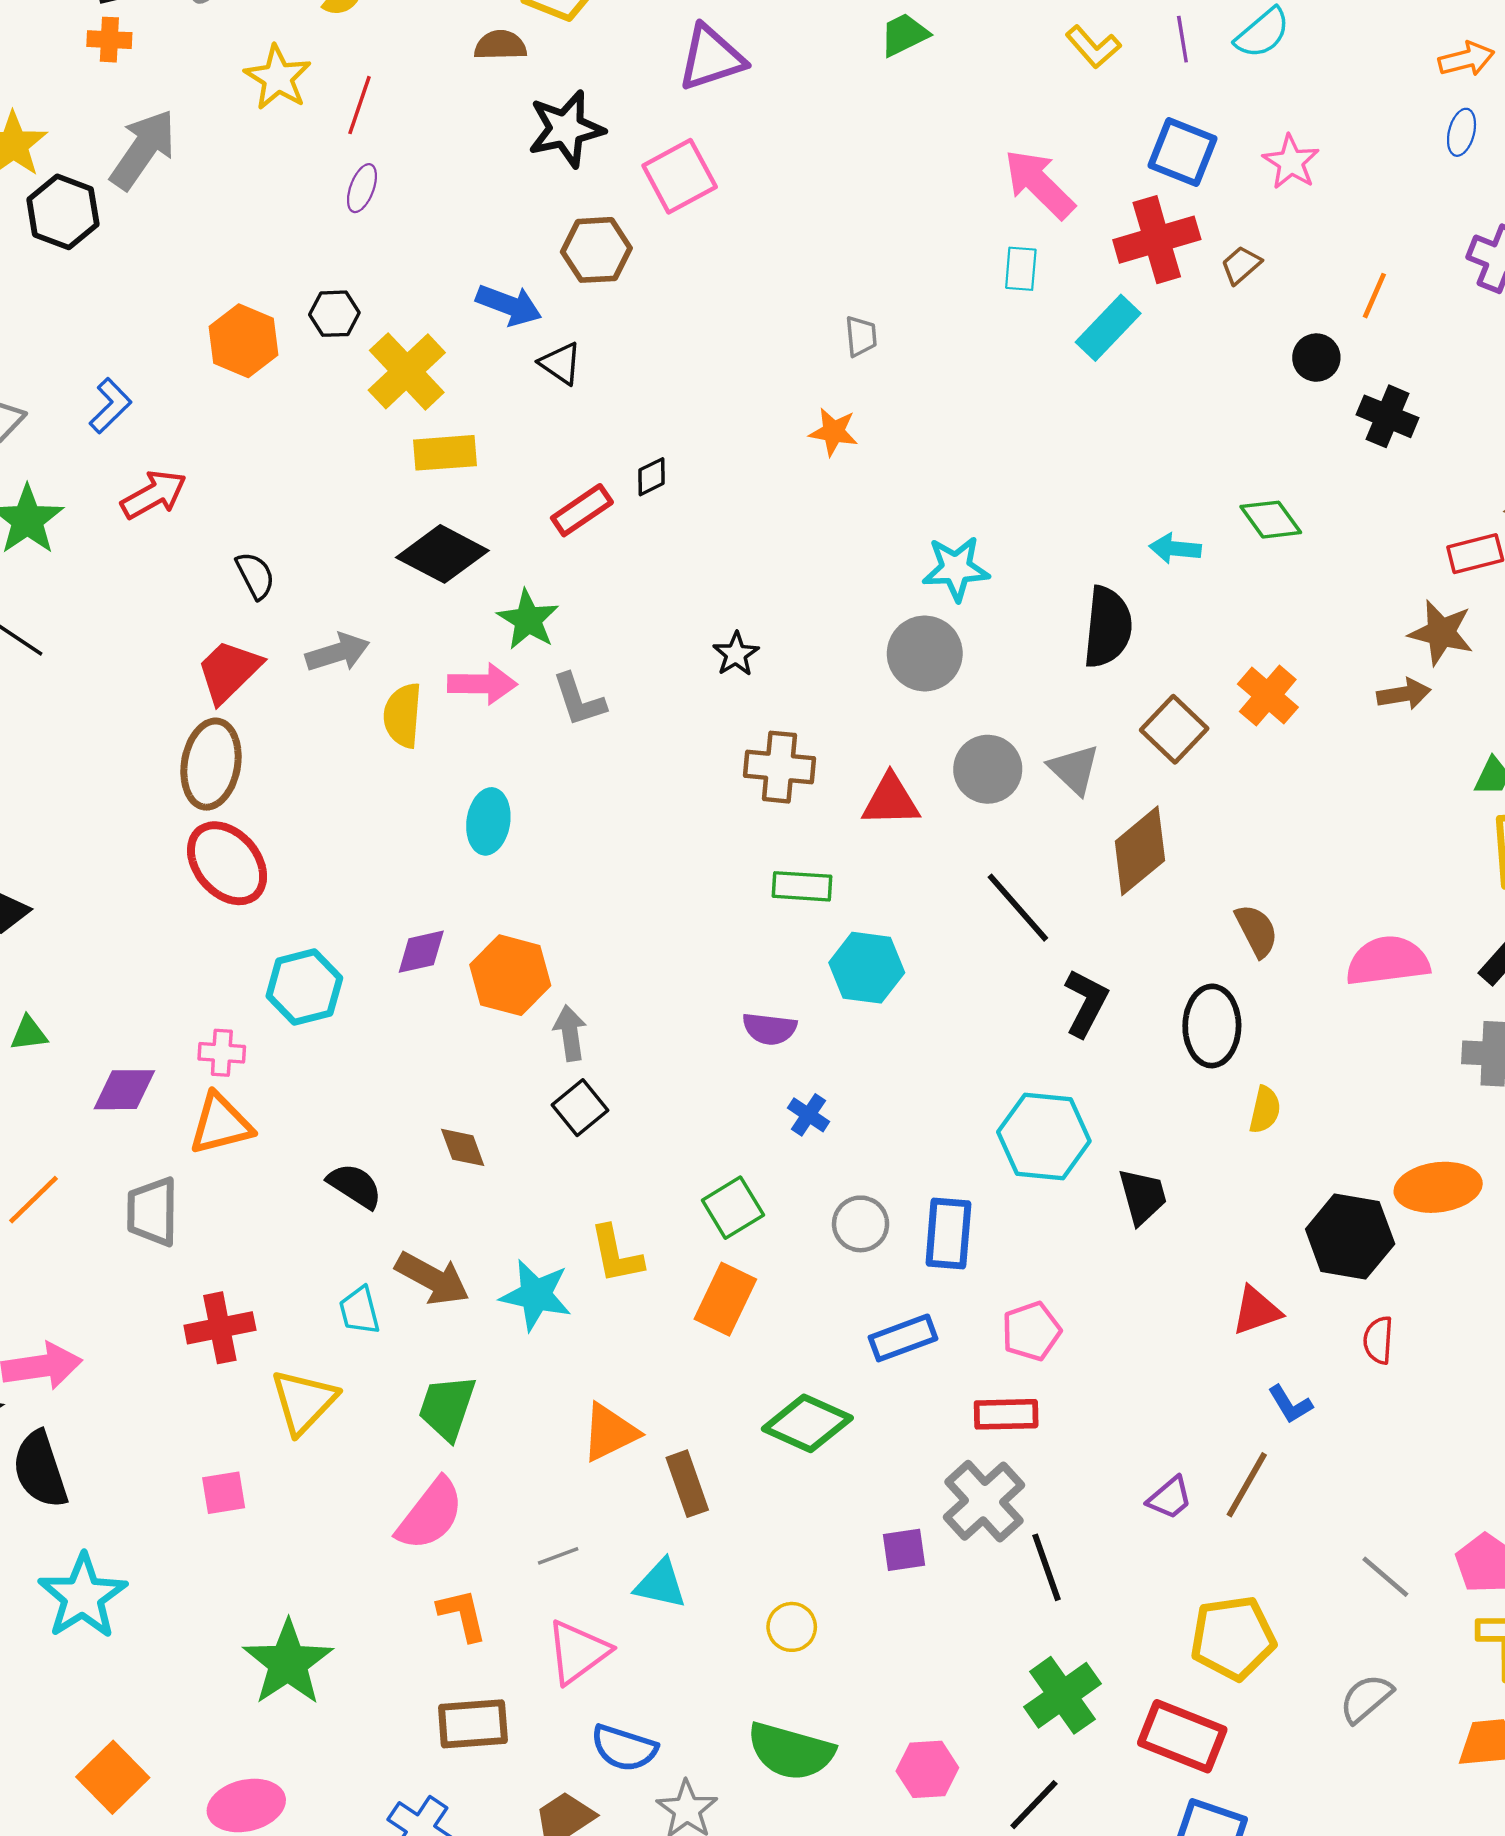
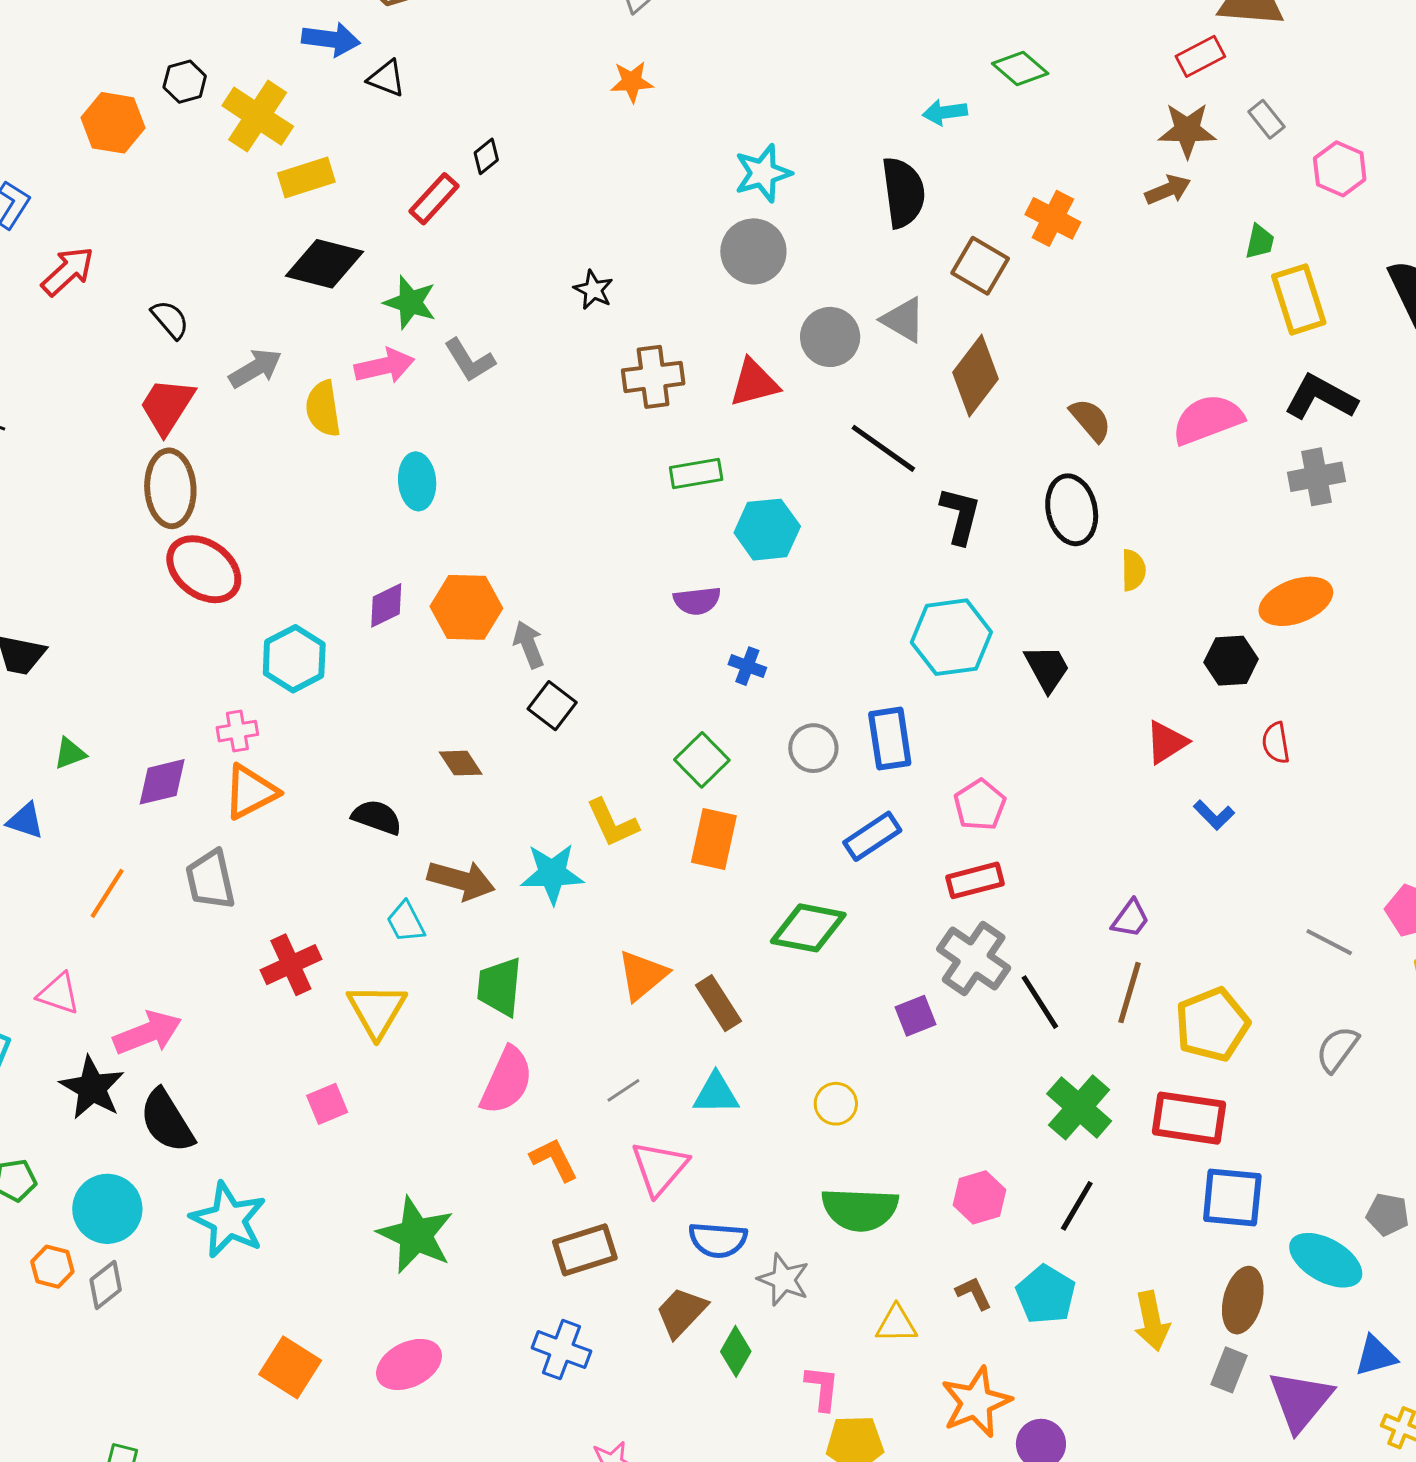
black hexagon: (1350, 1236) -> (1231, 661), size x0.7
brown line: (1247, 1485) -> (1130, 993), moved

